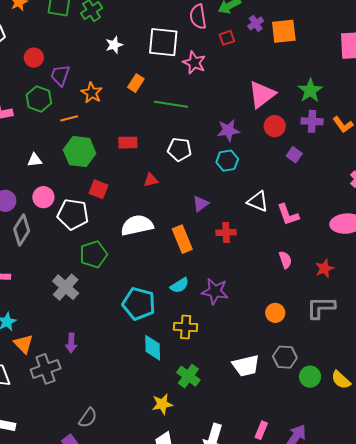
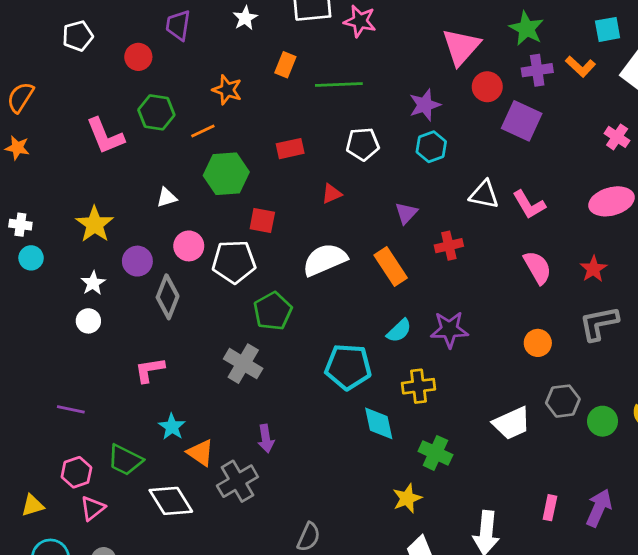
purple trapezoid: (60, 75) -> (178, 25), moved
purple square: (294, 155) -> (522, 121), size x1.8
pink semicircle: (285, 260) -> (537, 267), size x1.4

